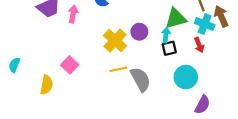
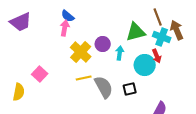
pink arrow: (73, 14) -> (65, 28), moved
cyan arrow: (166, 35) -> (120, 53), moved
black square: (169, 48) -> (130, 89), moved
cyan circle: (186, 77) -> (145, 65), moved

